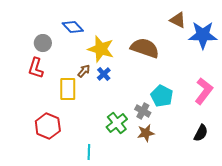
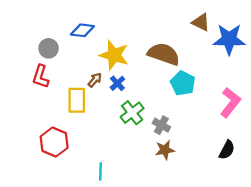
blue diamond: (73, 27) -> (82, 30), turned -40
cyan pentagon: (162, 96) -> (183, 83), moved
green cross: (117, 123) -> (132, 113), moved

